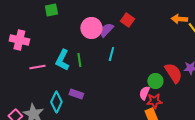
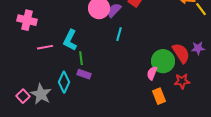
green line: (79, 60) -> (81, 58), moved
green circle: (155, 81) -> (163, 61), size x1.5
red star: (154, 101) -> (182, 81), moved

